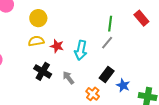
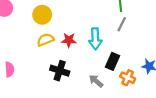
black rectangle: (107, 75) -> (113, 61), moved
gray arrow: (68, 78) -> (96, 81), moved
orange cross: (93, 94) -> (128, 78), moved

